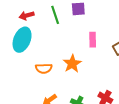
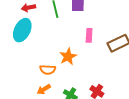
orange semicircle: (44, 68) -> (48, 70), moved

